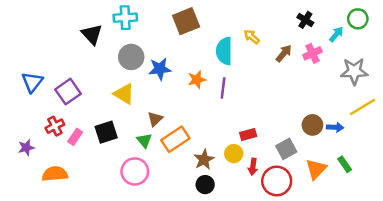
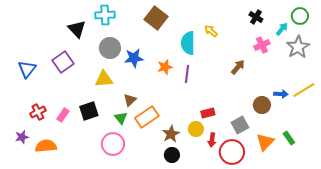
brown square: (186, 21) -> (156, 18), turned -30
brown arrow: (284, 53) -> (238, 67), moved
gray star: (354, 71) -> (298, 47), moved, turned -30
purple square: (68, 92) -> (63, 62), moved
yellow triangle: (124, 94) -> (104, 79), turned -36
red cross: (55, 126) -> (38, 112), moved
blue arrow: (335, 127) -> (281, 94), moved
purple star: (26, 148) -> (22, 137), moved

